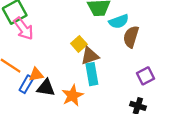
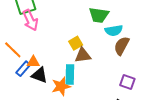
cyan rectangle: (92, 74) -> (70, 75), moved
purple square: (145, 76) -> (127, 82), turned 35

